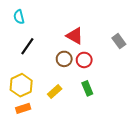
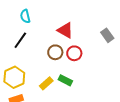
cyan semicircle: (19, 17) -> (25, 16), moved
green rectangle: (87, 88) -> (65, 80), moved, turned -40

